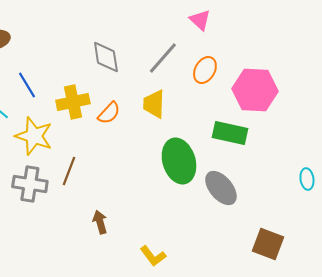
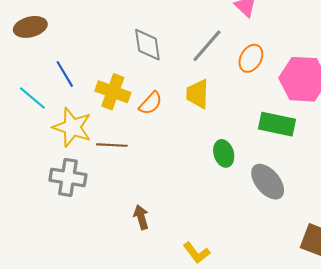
yellow cross: (73, 102) -> (113, 92), turned 32
green ellipse: (179, 161) -> (224, 153), size x0.6
brown line: (69, 171) -> (112, 145), moved, turned 72

